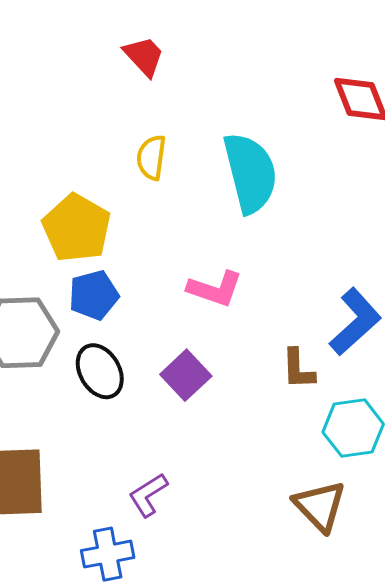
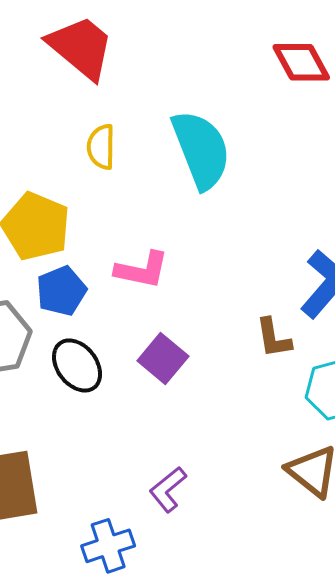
red trapezoid: (144, 56) -> (81, 47), size x1.6
pink L-shape: (215, 289) -> (142, 270), moved
purple L-shape: (148, 495) -> (168, 489), moved

